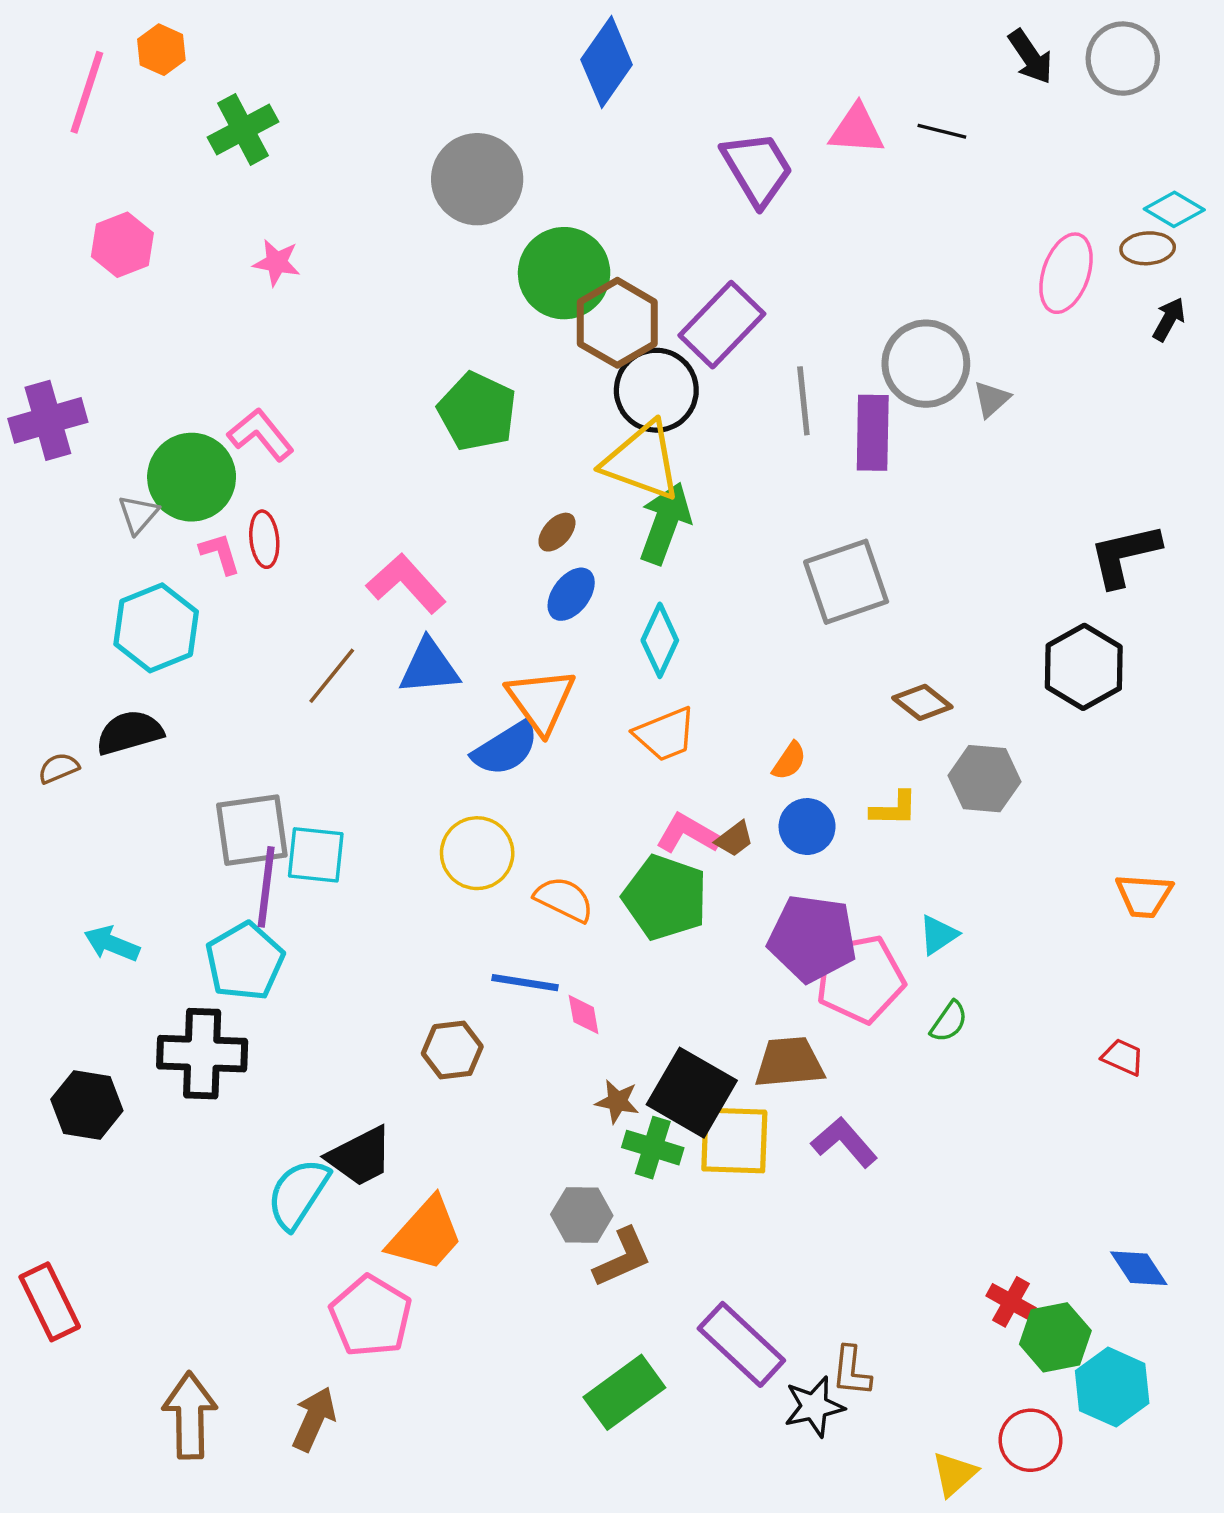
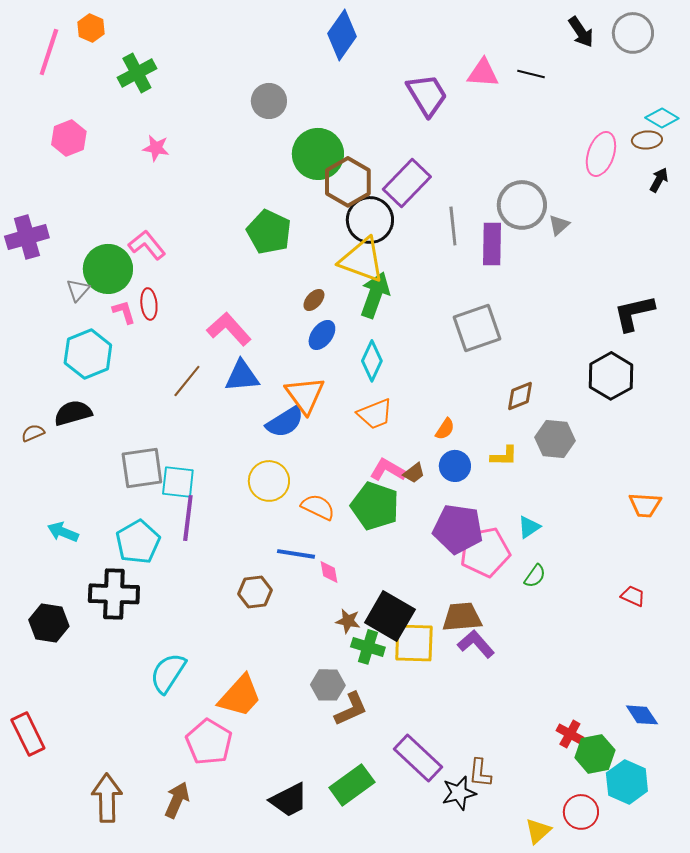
gray circle: (477, 179) -> (269, 101), size x0.7
brown diamond: (922, 702) -> (520, 396), turned -60
purple line: (266, 887) -> (188, 518), moved
brown trapezoid: (789, 1062) -> (462, 617), moved
black trapezoid: (360, 1156) -> (289, 800), moved

